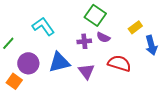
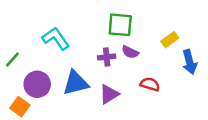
green square: (95, 15) -> (120, 25), turned -30
red semicircle: (119, 63) -> (150, 84), size x0.7
purple triangle: (86, 71) -> (109, 94), turned 36

